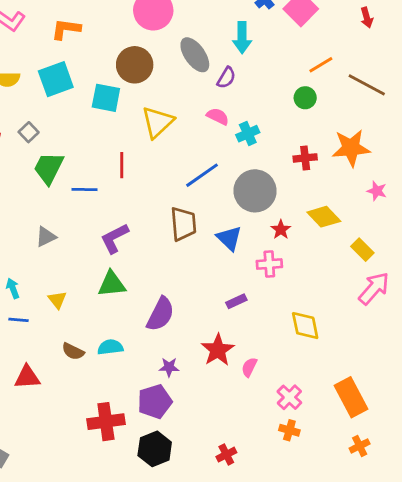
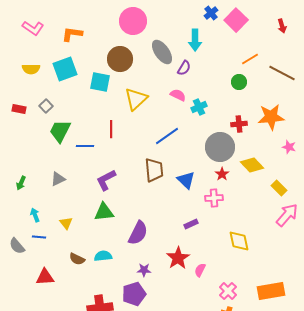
gray circle: (255, 191) -> (220, 147), moved
orange rectangle: (351, 397) -> (271, 291), turned -72

